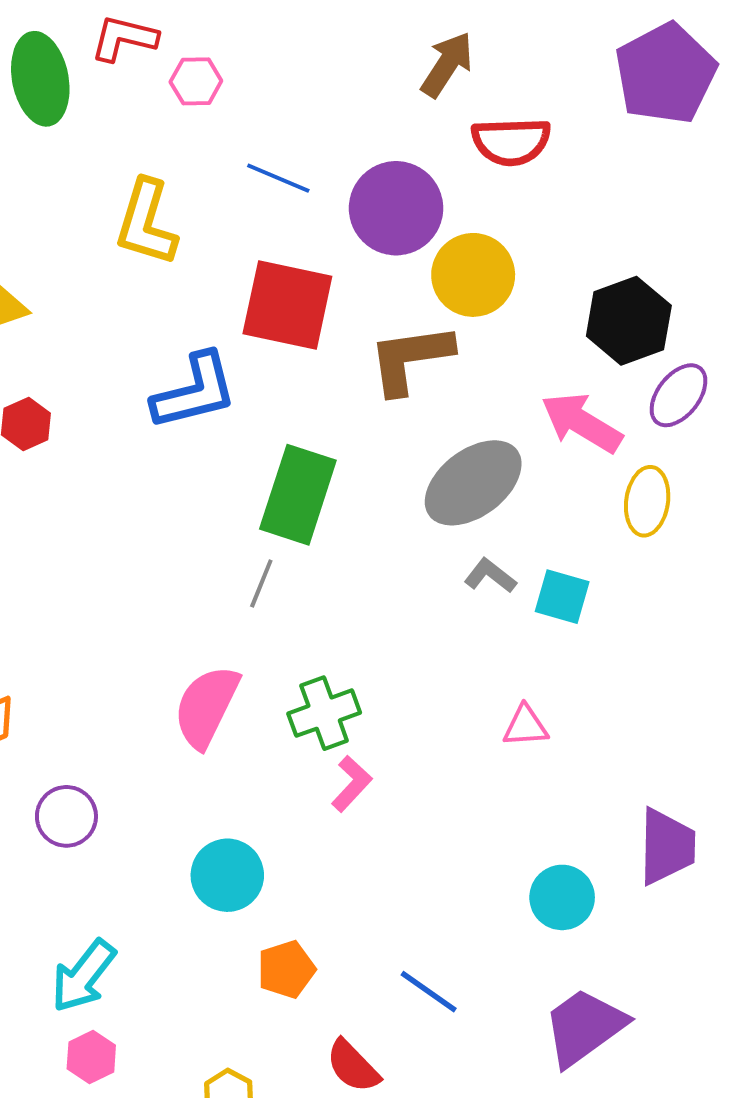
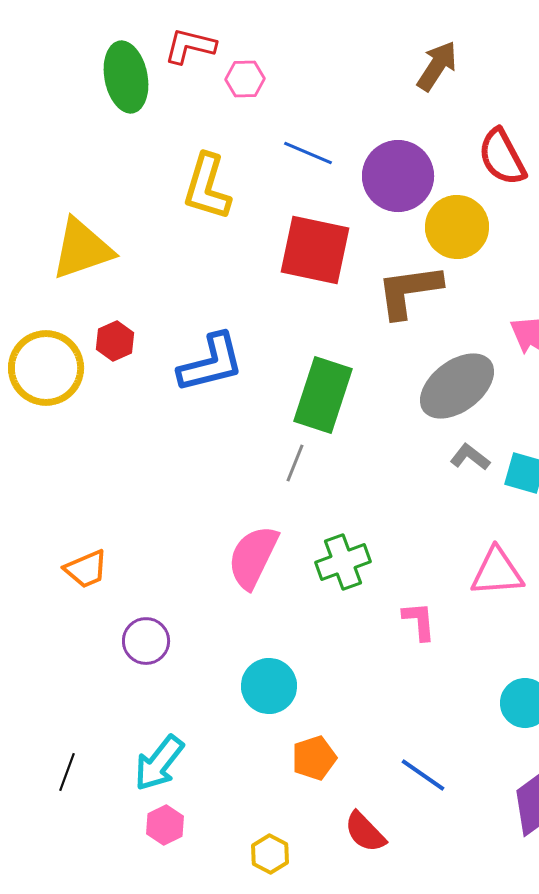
red semicircle: (511, 142) -> (502, 157), moved, turned 64
blue L-shape: (195, 391) -> (211, 363), moved
pink triangle: (525, 726) -> (497, 572), size x1.5
pink L-shape: (352, 784) -> (419, 621), moved, turned -48

